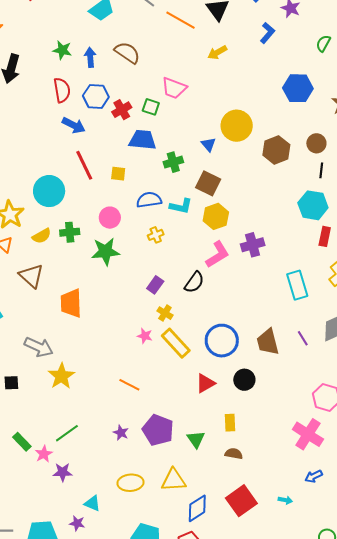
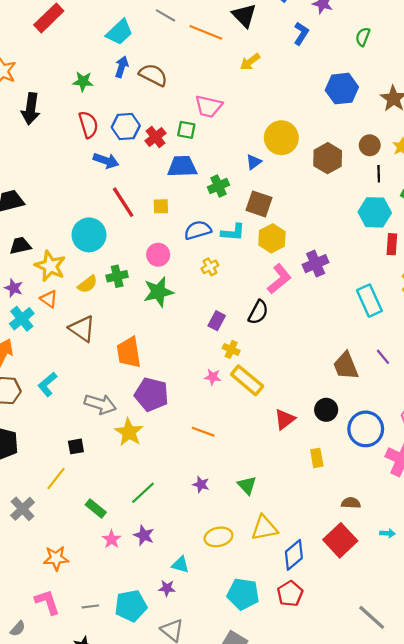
blue arrow: (90, 57) -> (122, 67), moved, turned 30
blue triangle: (208, 144) -> (254, 162), turned 42
blue circle: (222, 341) -> (366, 429), moved
purple pentagon: (158, 430) -> (151, 394), moved
green triangle: (196, 439) -> (247, 485), moved
pink star: (44, 454) -> (112, 539), moved
brown semicircle: (234, 454) -> (351, 503), moved
purple star: (63, 472) -> (144, 535), turned 30

